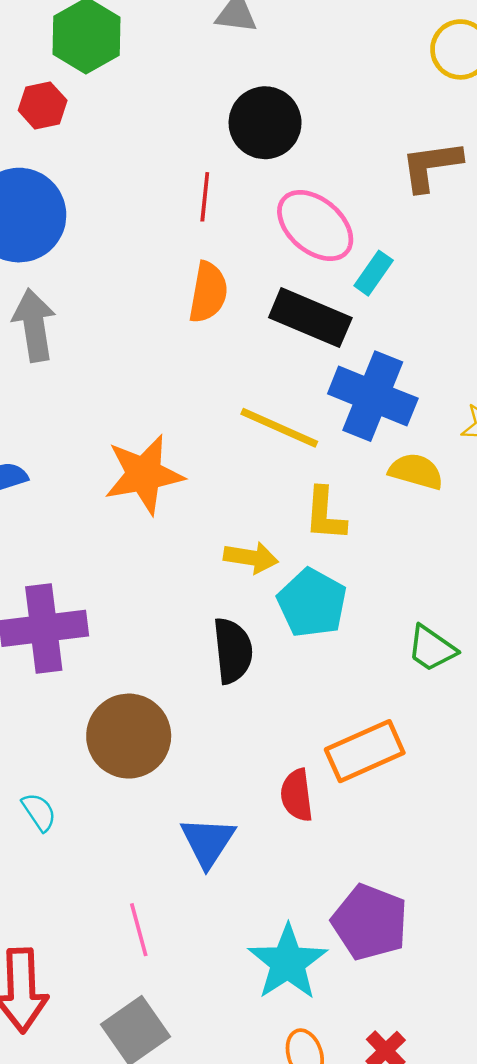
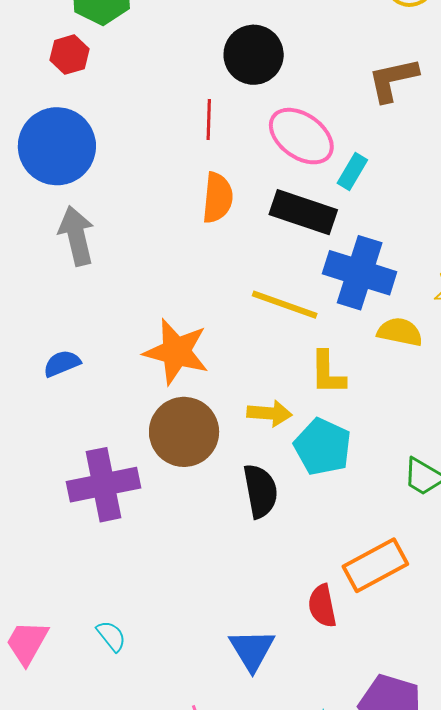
orange star: (144, 474) -> (176, 352), turned 30
brown circle: (129, 736) -> (184, 432), moved

